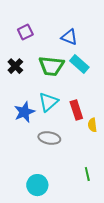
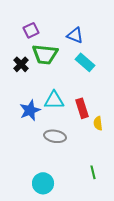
green trapezoid: (51, 66) -> (45, 54), moved
cyan triangle: (48, 102) -> (54, 100), turned 40

